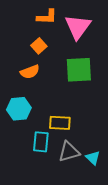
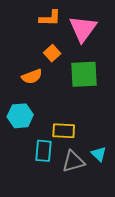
orange square: (39, 46) -> (52, 53), moved
cyan triangle: (93, 158) -> (99, 154), moved

